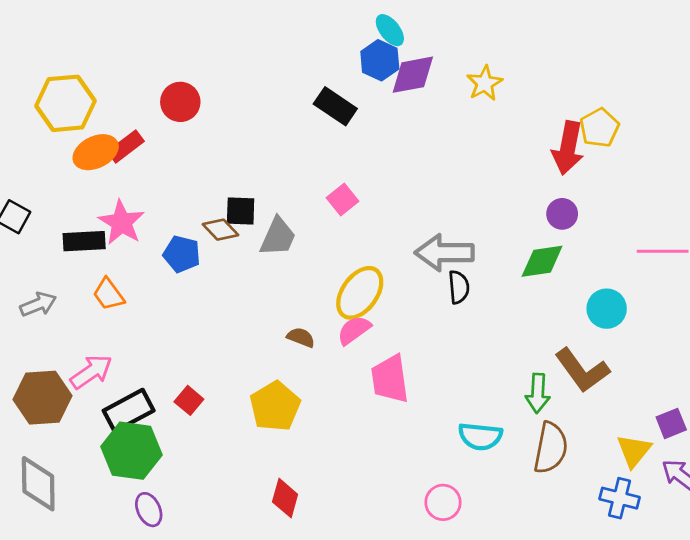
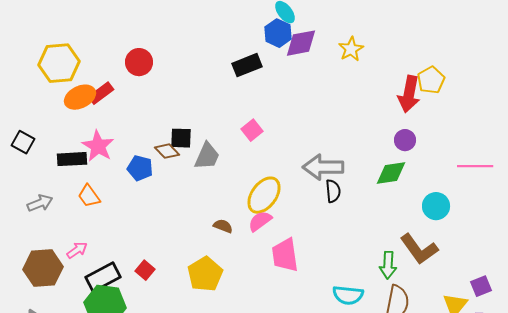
black rectangle: (335, 106) -> (247, 65), turned -56
pink arrow: (91, 372) -> (77, 250), size x0.7

